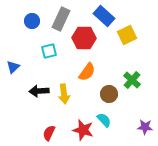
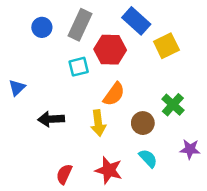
cyan square: (49, 51) -> (79, 67), moved
yellow arrow: (64, 94) -> (98, 123), moved
cyan semicircle: (104, 120) -> (148, 158), moved
purple star: (145, 127) -> (190, 149), moved

